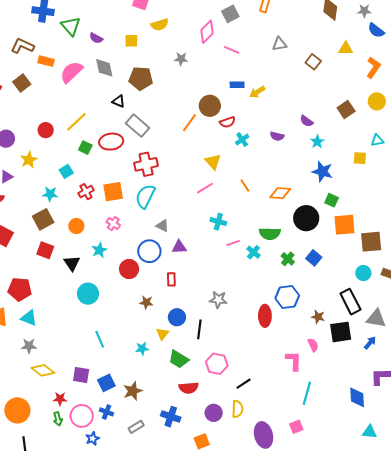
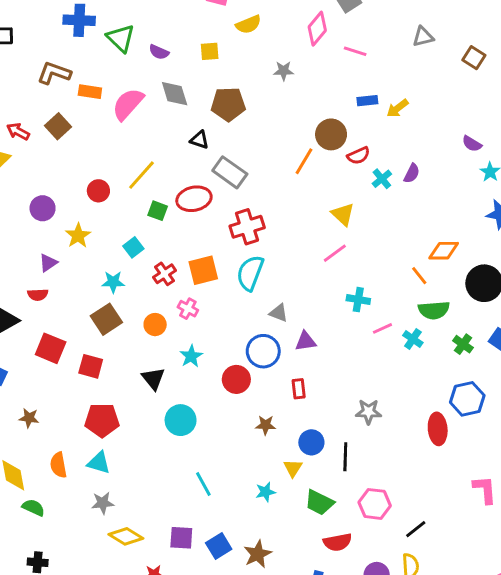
purple semicircle: (277, 136) -> (412, 173), moved, turned -72
orange line: (245, 186) -> (419, 276), moved
pink cross: (113, 224) -> (188, 309), moved
red square: (45, 250) -> (91, 366), moved
red pentagon: (20, 289) -> (102, 420), moved

